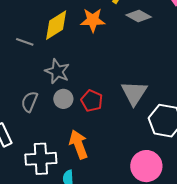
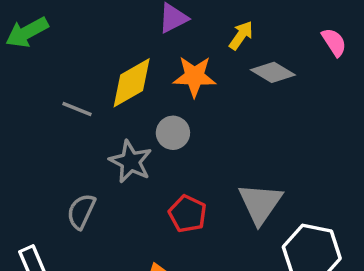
gray circle: (63, 99) -> (173, 133), moved

